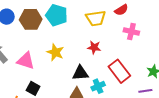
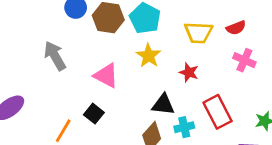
yellow star: (55, 52) -> (149, 56), moved
pink triangle: (26, 61) -> (106, 75), moved

